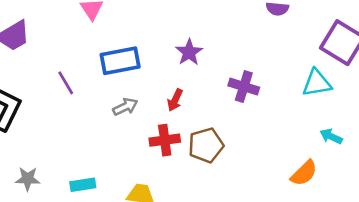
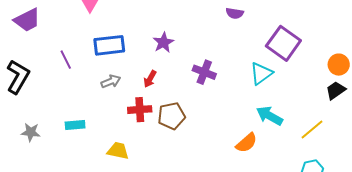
cyan triangle: (317, 83) -> (261, 73), turned -30
cyan arrow: (331, 136) -> (270, 116), size x1.5
cyan rectangle: (83, 185) -> (75, 125), moved

